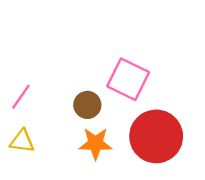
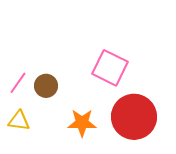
brown circle: (87, 105) -> (46, 86), moved

